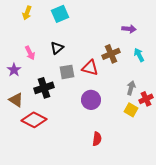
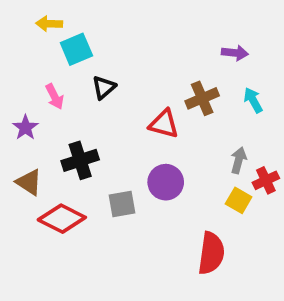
yellow arrow: (27, 13) -> (49, 24), turned 72
cyan square: (60, 14) -> (76, 49), moved
gray square: (67, 72) -> (122, 204), moved
red semicircle: (97, 139) -> (211, 253), moved, size x1.6

